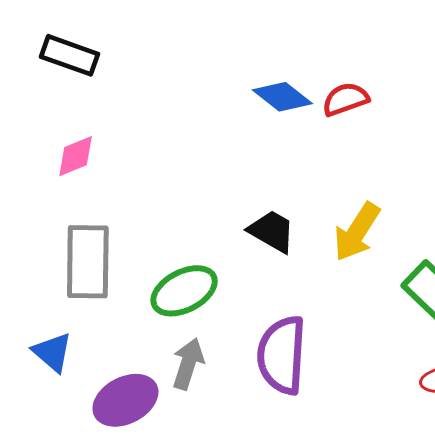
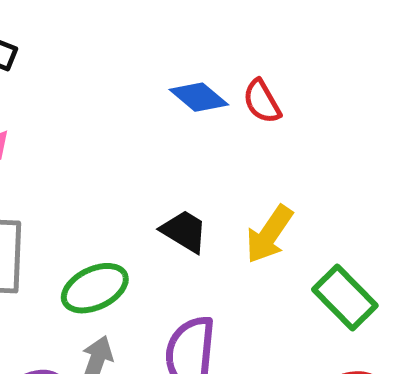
red semicircle: (346, 99) -> (262, 101), turned -102

